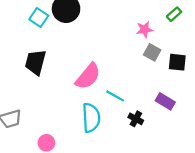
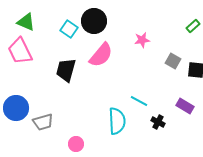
pink star: (145, 29) -> (142, 40), moved
pink semicircle: (88, 76) -> (101, 55), moved

